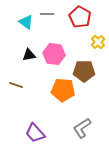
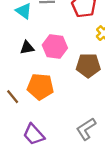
brown line: (16, 85) -> (13, 97), moved, turned 32
orange pentagon: (63, 90) -> (40, 87), moved

